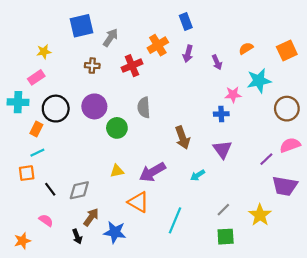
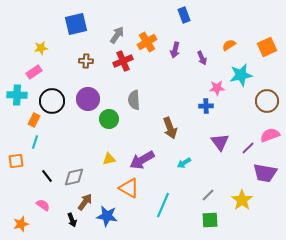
blue rectangle: (186, 21) -> (184, 15), moved
gray arrow: (110, 38) -> (117, 35), moved
purple triangle: (222, 149) -> (220, 142), moved
cyan line: (37, 153) -> (35, 142), turned -48
orange square: (27, 173) -> (16, 161), moved

